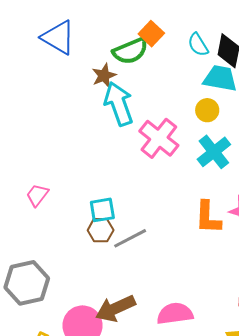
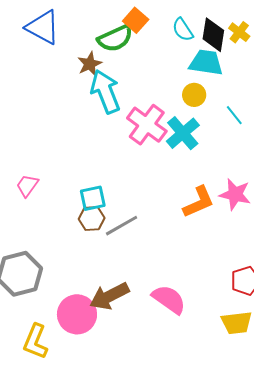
cyan cross: (214, 152) -> (183, 133), moved
orange L-shape: (208, 217) -> (199, 202), turned -114
pink semicircle: (175, 314) -> (169, 299), turned 45

